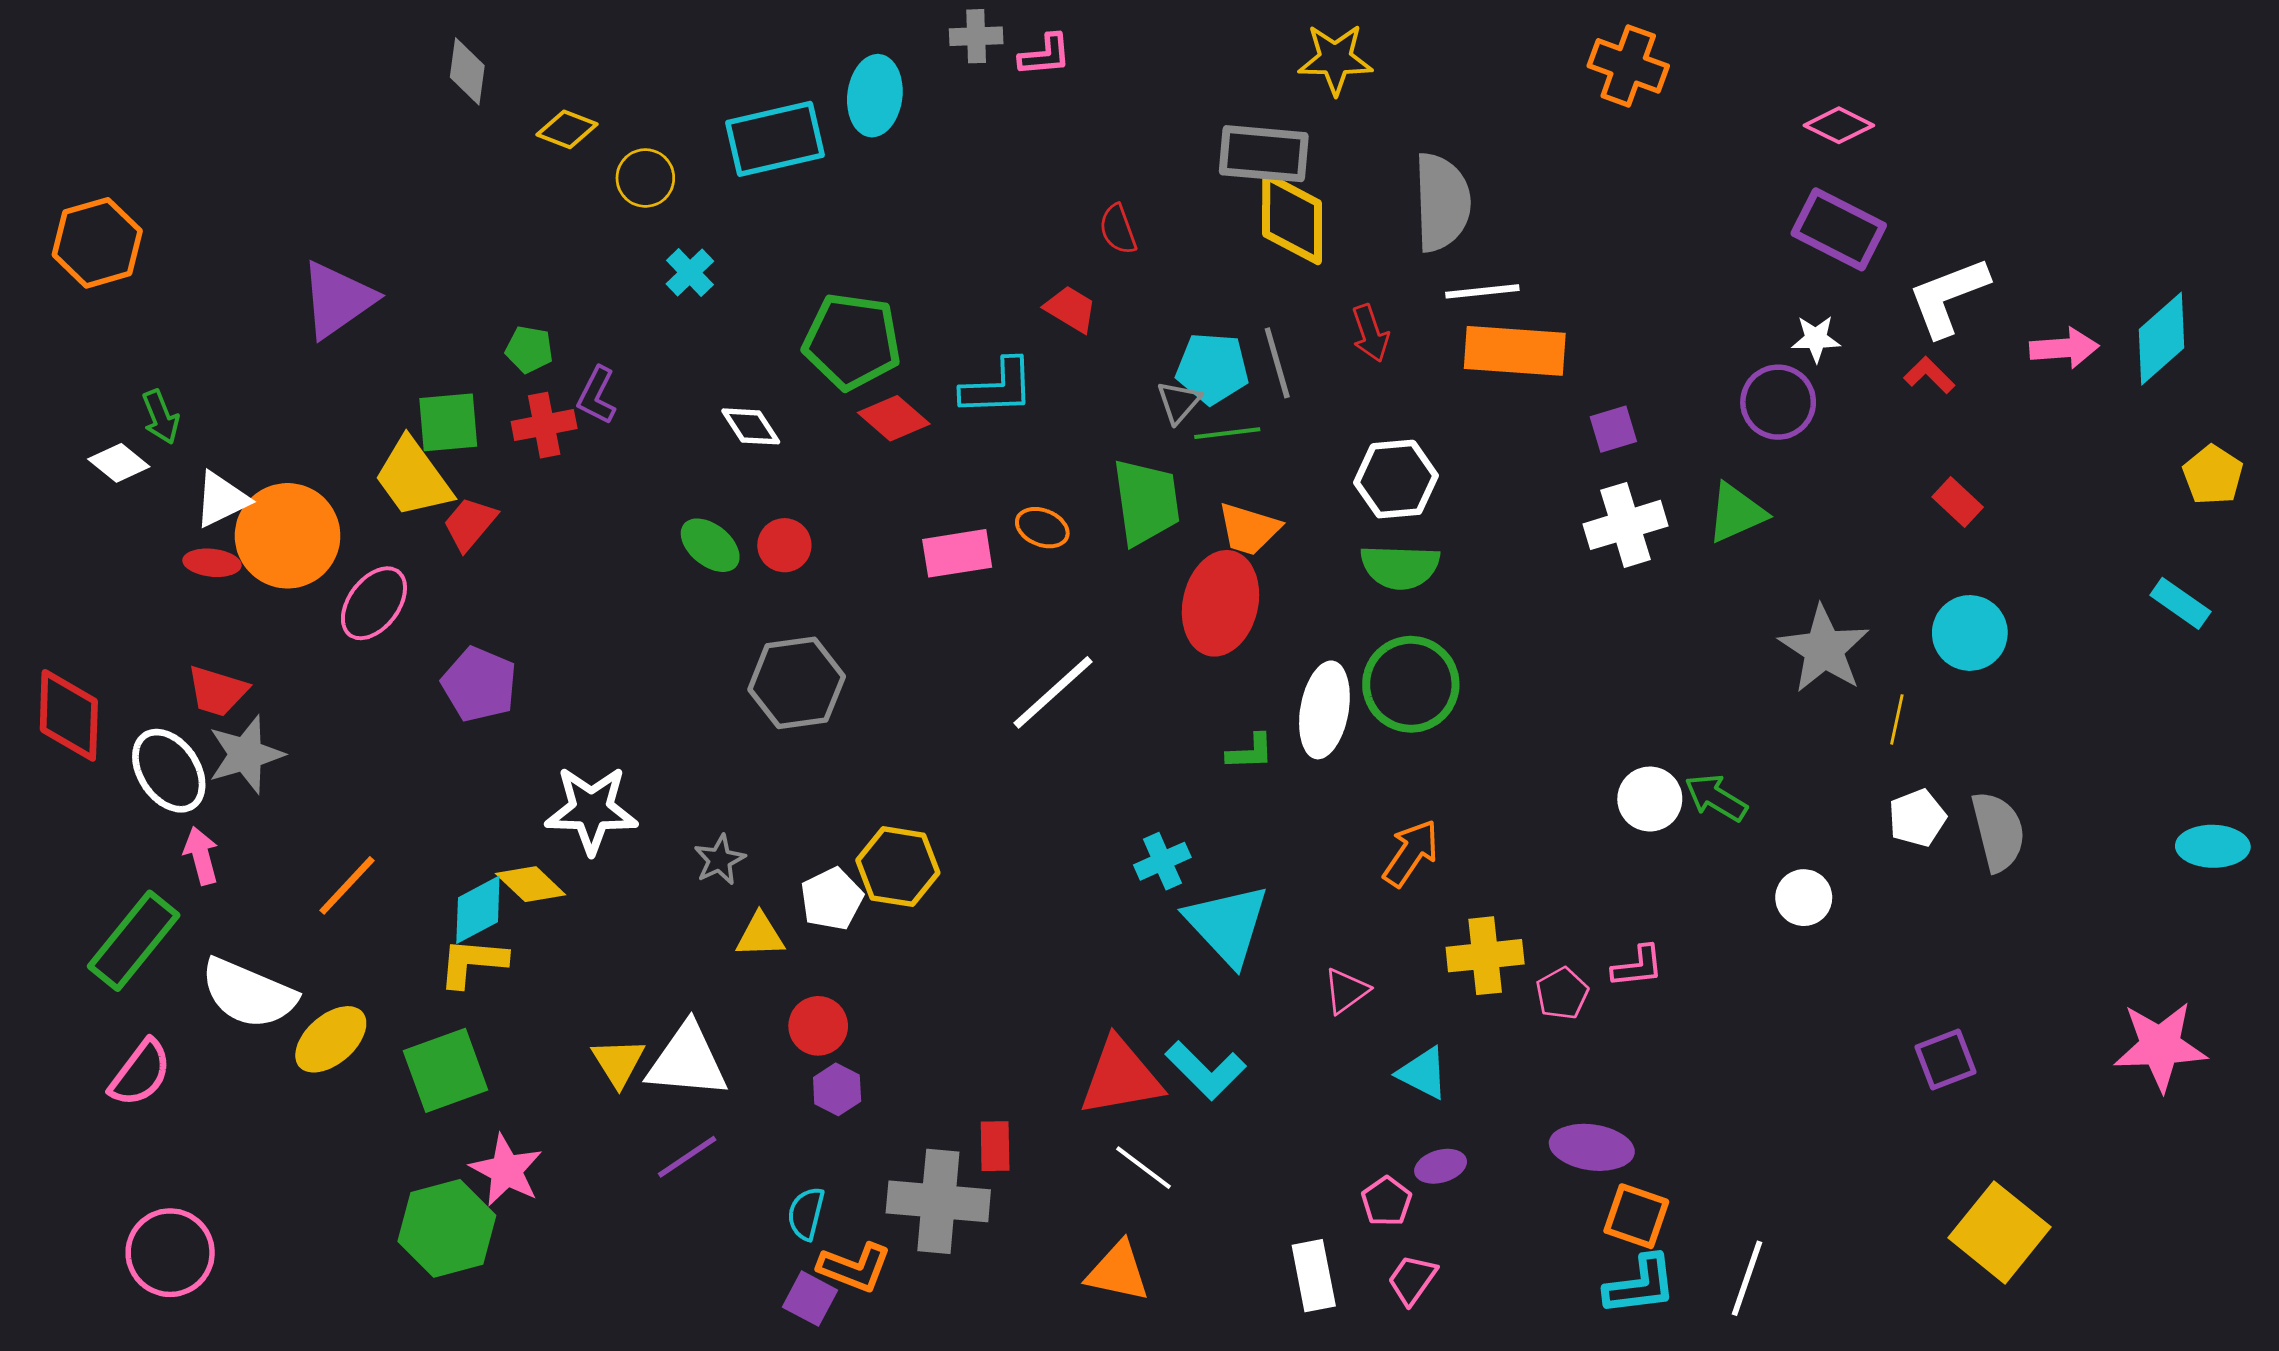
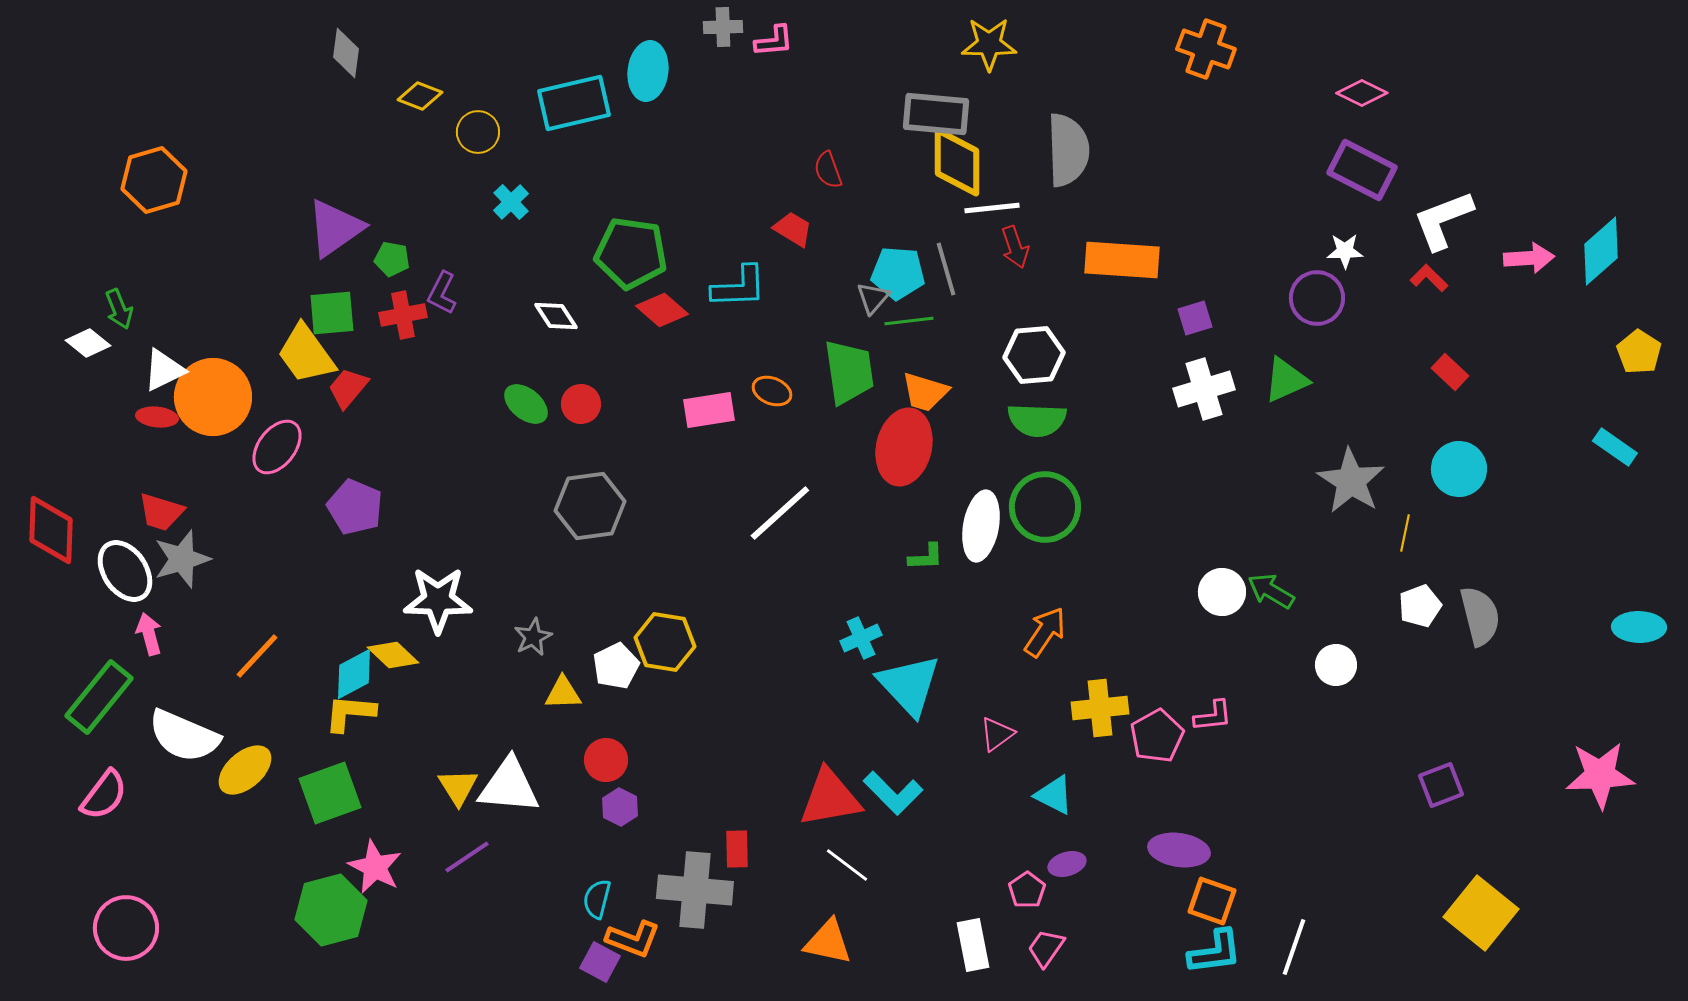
orange hexagon: (97, 243) -> (154, 180), moved
white line: (1482, 291) -> (992, 208), moved
purple triangle: (338, 299) -> (335, 228), moved
pink pentagon: (1562, 993) -> (1157, 736), size x1.4
purple line: (687, 1157) -> (467, 857), moved

